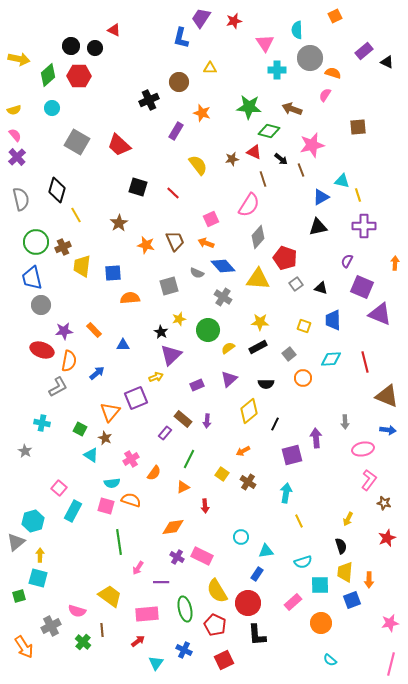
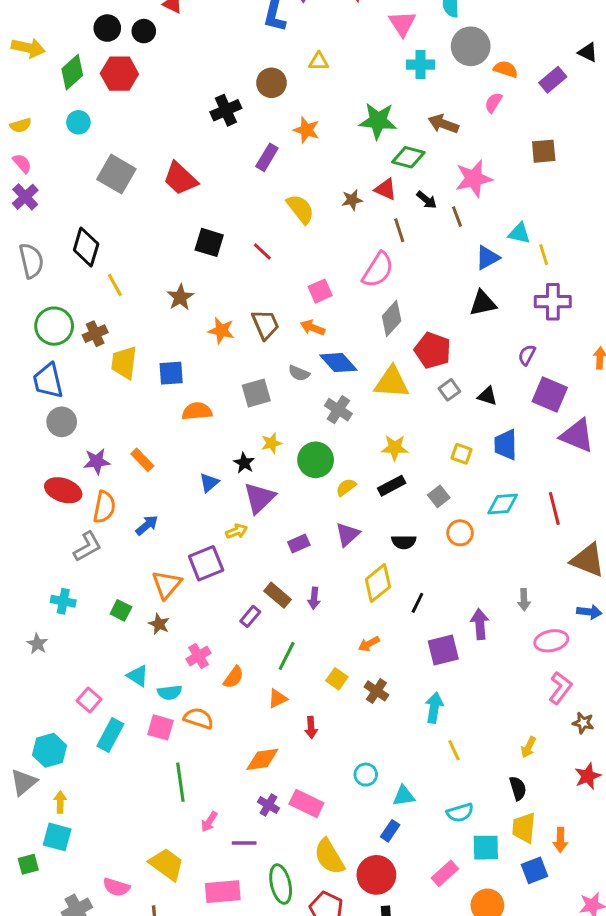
purple rectangle: (364, 51) -> (553, 80), moved
blue triangle: (123, 345) -> (209, 483), moved, turned -40
cyan triangle: (91, 455) -> (138, 676), moved

